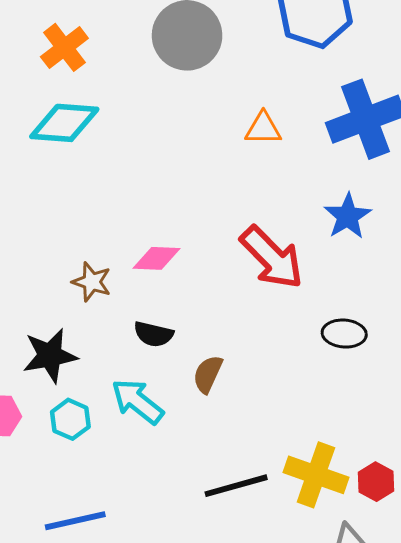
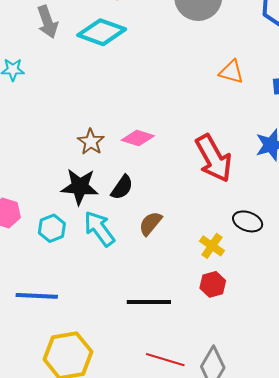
black semicircle: (154, 334) -> (122, 187), turned -84
black star: (50, 356) -> (80, 187), moved
yellow cross: (316, 475) -> (212, 246), moved, size x0.6
red hexagon: (376, 482) -> (213, 284), moved

